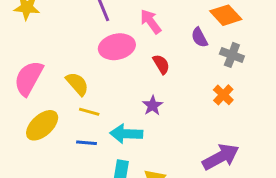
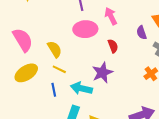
pink semicircle: (29, 78) -> (23, 40), turned 110
purple star: (153, 106) -> (102, 73), size x1.5
blue line: (86, 143) -> (54, 90), turned 64

